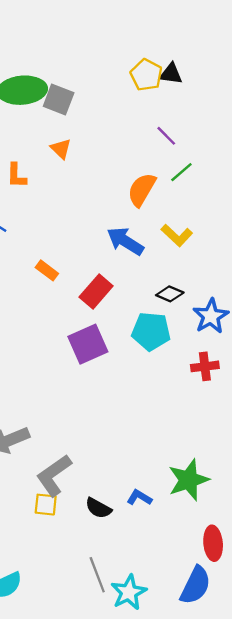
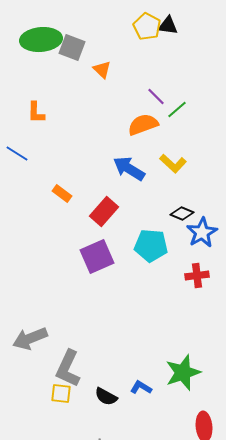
purple line: (166, 136) -> (156, 97), moved
orange triangle: (61, 149) -> (102, 70), moved
orange semicircle: (142, 190) -> (143, 125), turned 40
black diamond: (170, 294) -> (182, 214), moved
gray L-shape: (54, 475) -> (68, 369), turned -30

